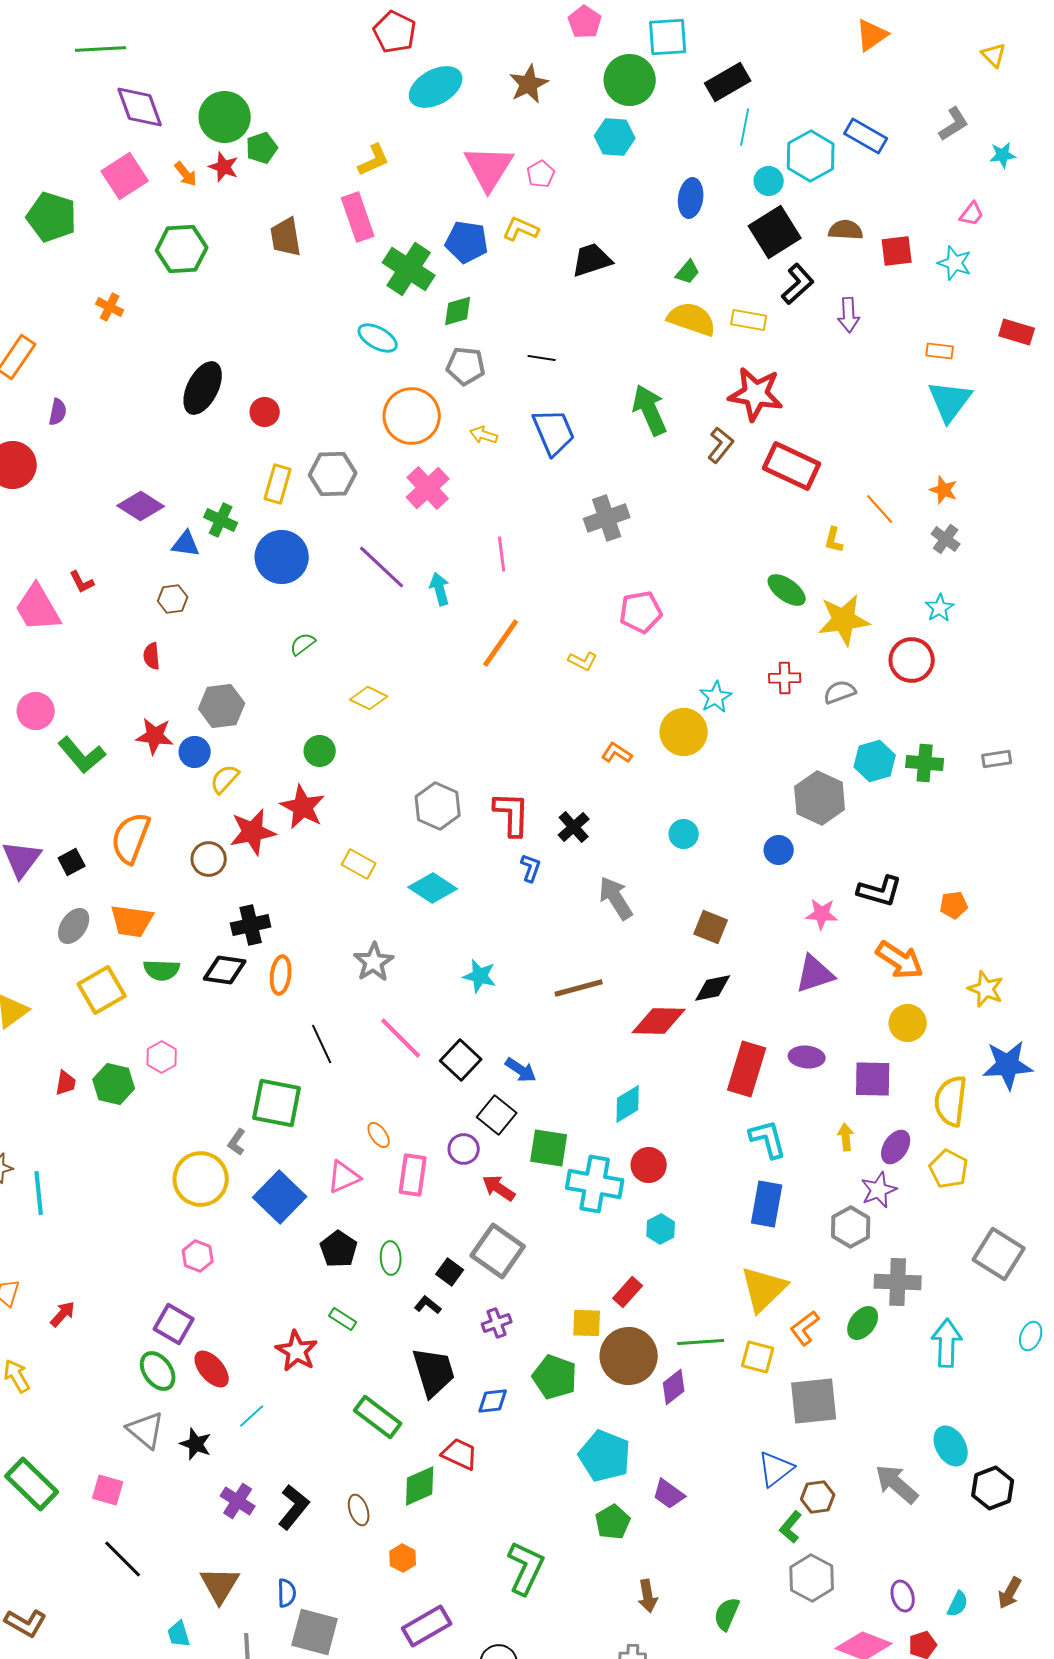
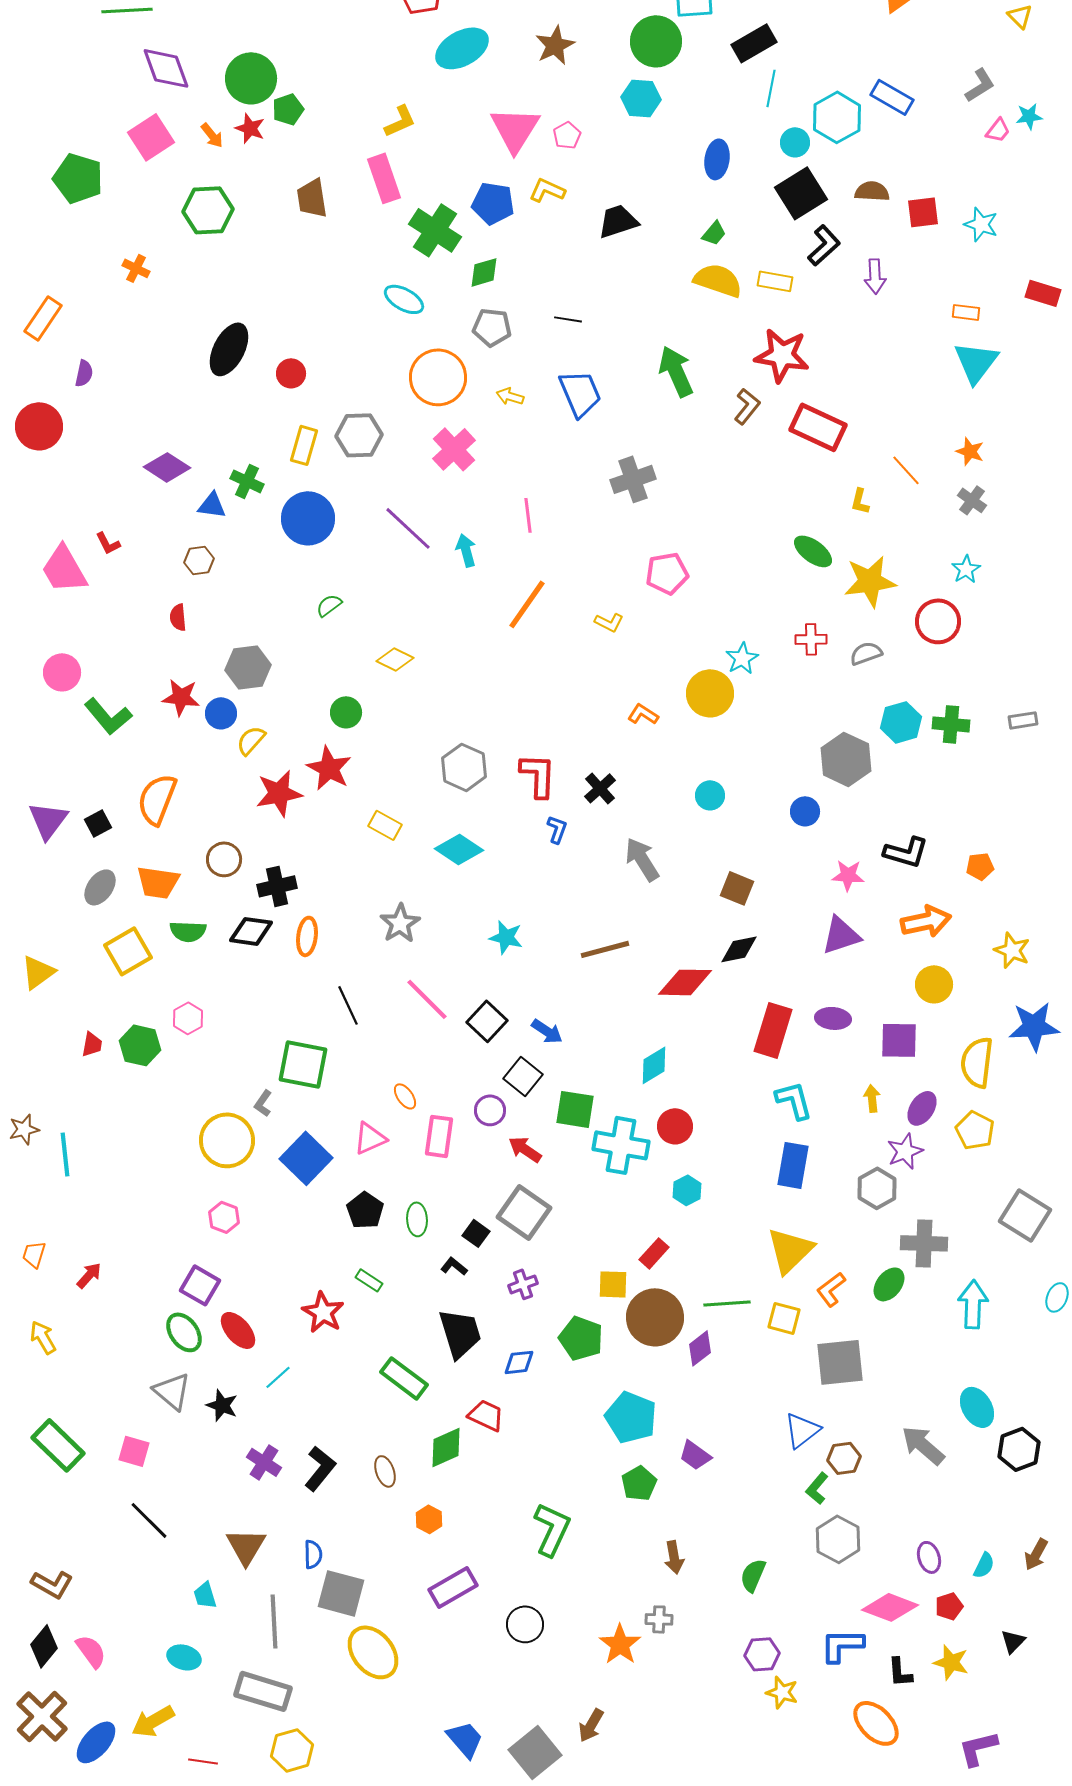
pink trapezoid: (972, 214) -> (998, 130), moved
brown circle: (209, 859) -> (224, 859), moved
orange arrow: (900, 960) -> (926, 921), turned -45

